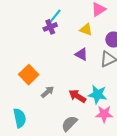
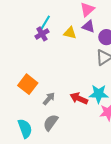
yellow triangle: (86, 30) -> (70, 33), moved
purple triangle: (81, 54) -> (89, 26), moved
gray semicircle: (69, 124) -> (51, 123), moved

